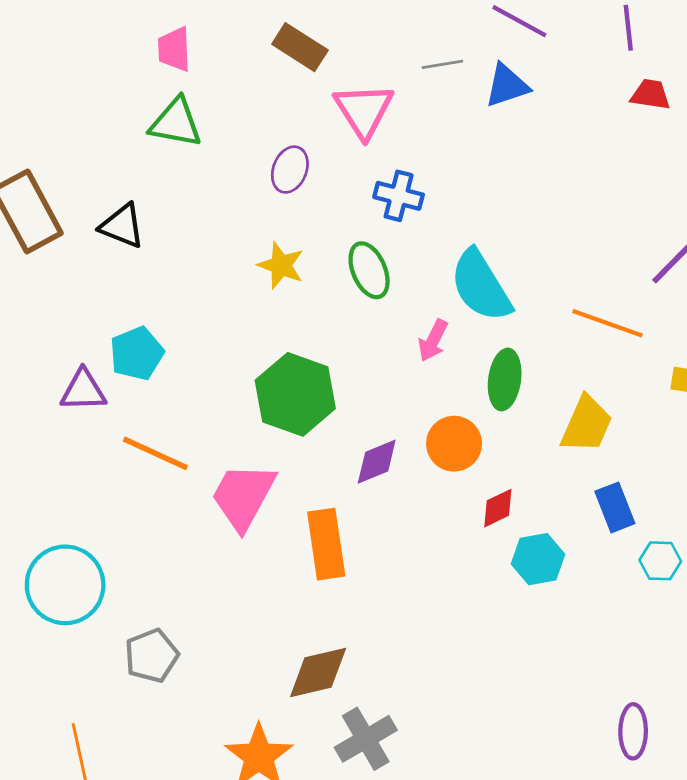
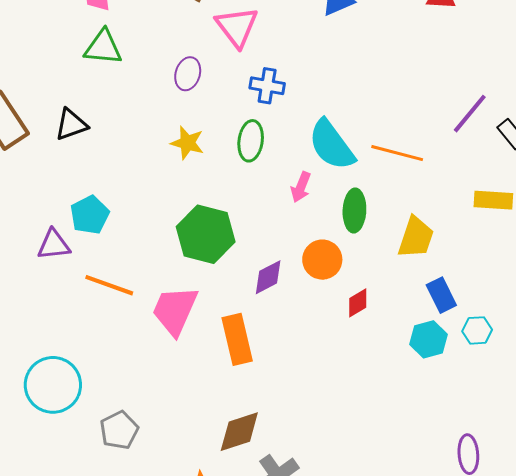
black triangle: (122, 226) -> (71, 125), turned -36
green ellipse: (369, 270) -> (251, 141), turned 36
orange line: (608, 323) -> (397, 153), moved
cyan hexagon: (538, 559) -> (429, 339), moved

